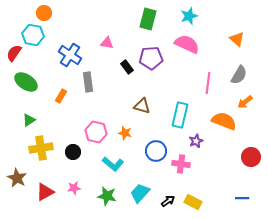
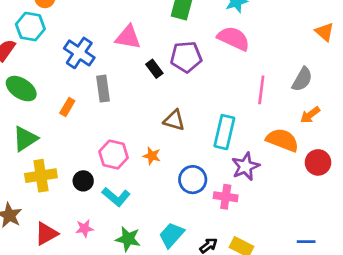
orange triangle: (237, 39) -> (325, 32), moved
pink triangle: (107, 43) -> (128, 37), size x1.5
green triangle: (29, 120) -> (25, 139), size x1.5
purple star: (196, 141) -> (245, 166), size x1.5
red circle: (251, 157) -> (318, 162), moved
cyan L-shape: (113, 164) -> (116, 197), moved

